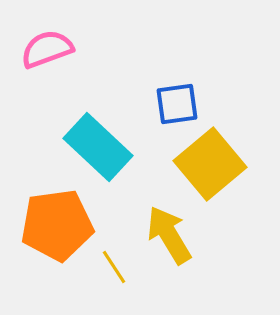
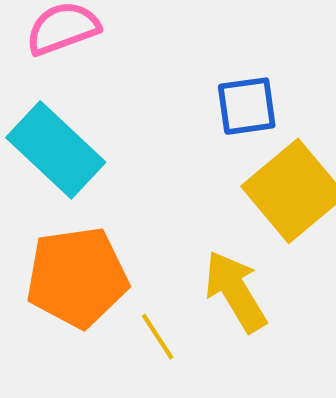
cyan rectangle: (98, 147) -> (56, 150), moved

